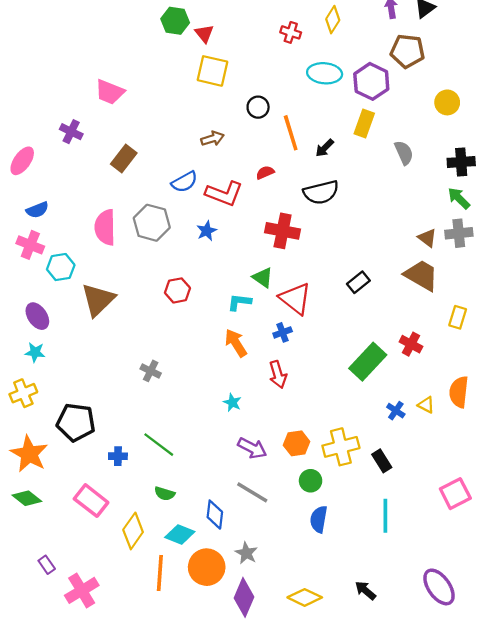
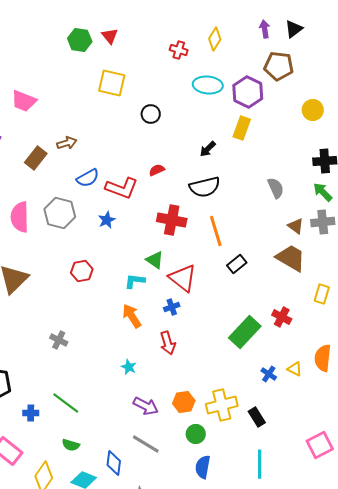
red triangle: (204, 34) -> (110, 36), moved
orange line: (291, 133) -> (216, 231), moved
brown arrow: (212, 139) -> (67, 143), moved
gray semicircle: (404, 153) -> (276, 188), moved

